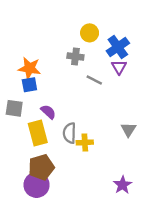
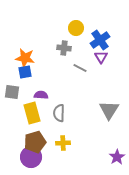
purple semicircle: (48, 112) -> (41, 95), turned -40
gray triangle: (128, 130) -> (109, 110), size x1.5
yellow cross: (85, 142) -> (63, 143), moved
purple star: (123, 185) -> (117, 157), moved

